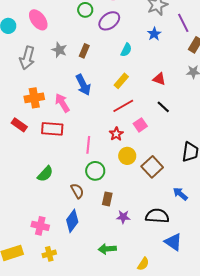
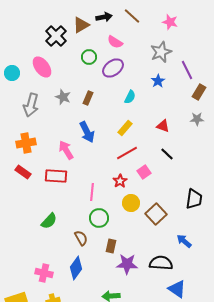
orange cross: (34, 98) -> (26, 143), moved
purple star: (123, 217) -> (127, 264), size x1.5

